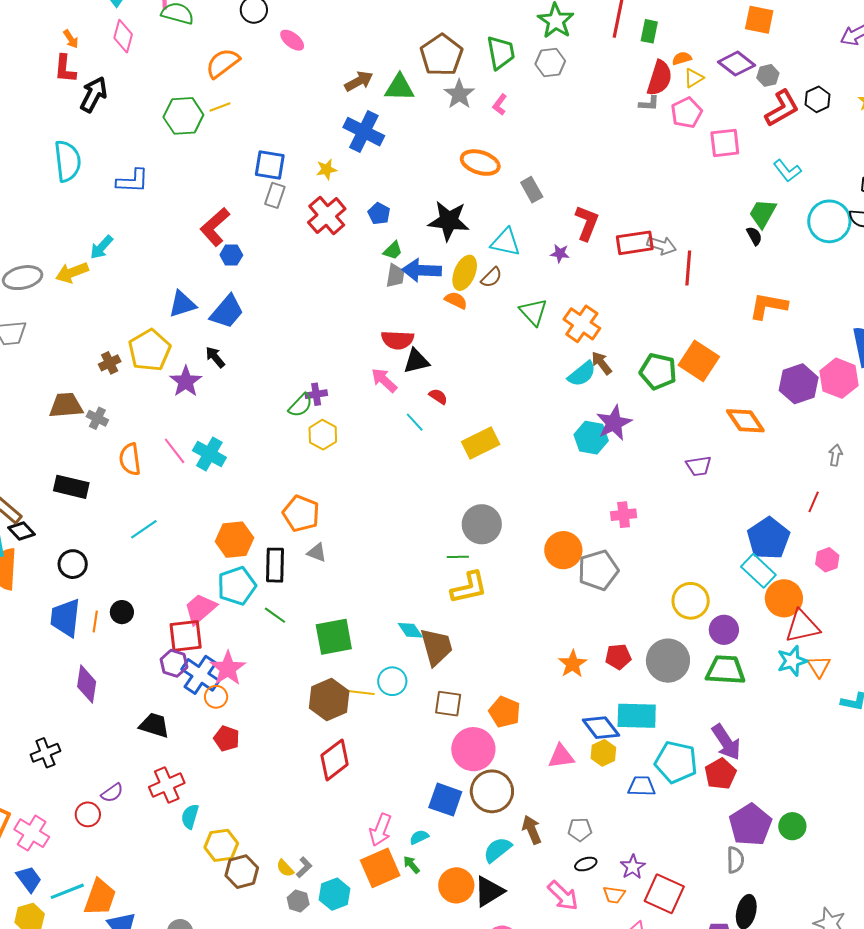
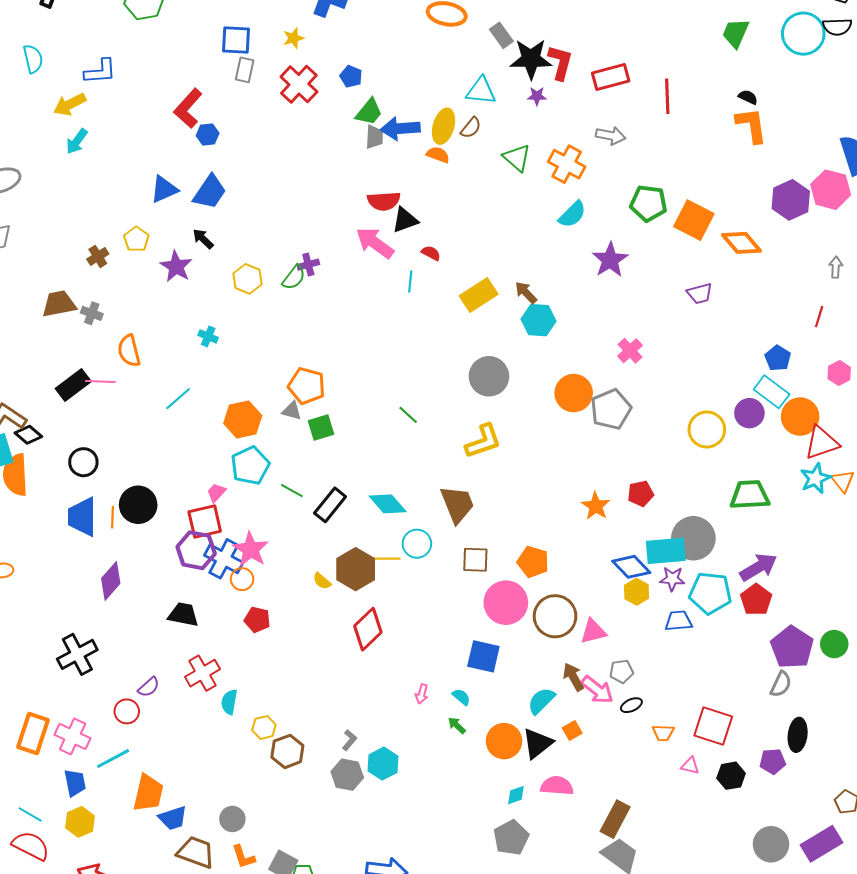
cyan semicircle: (68, 161) -> (33, 59), size x0.7
black star: (449, 221) -> (531, 59), moved
black semicircle: (754, 236) -> (748, 97), moved, turned -30
gray arrow: (662, 245) -> (611, 136), moved
green trapezoid: (393, 251) -> (369, 112), size x1.4
yellow arrow: (72, 273) -> (70, 104), moved
orange L-shape: (768, 306) -> (752, 125), turned 78
yellow pentagon: (149, 350) -> (136, 239), size x0.6
orange square: (699, 361) -> (694, 220), moved
brown arrow: (602, 363) -> (526, 293), moved
pink arrow: (384, 380) -> (375, 243), size x1.4
cyan line: (415, 422) -> (410, 281), turned 55
yellow hexagon: (323, 435) -> (247, 279), moved
cyan hexagon: (591, 438) -> (539, 320), moved
pink line: (175, 451) -> (100, 382), moved, turned -44
cyan cross: (209, 454) -> (208, 336), size x0.6
black rectangle: (71, 487) -> (73, 385), turned -44
pink cross: (624, 515) -> (630, 351), turned -30
cyan line: (144, 529) -> (178, 399), moved
blue pentagon: (768, 538) -> (778, 358), size x0.6
gray triangle: (317, 553) -> (292, 411), moved
green line: (458, 557) -> (408, 415), moved, turned 50
black rectangle: (275, 565) -> (330, 505), moved, turned 44
pink trapezoid: (200, 609) -> (216, 493), size x0.6
black circle: (122, 612) -> (138, 505), size x1.6
cyan diamond: (410, 630) -> (388, 504), moved, size x1.4
purple circle: (724, 630) -> (749, 413), moved
green square: (334, 637) -> (321, 428), moved, size x0.7
gray circle: (668, 661) -> (693, 538), moved
purple hexagon: (174, 663) -> (196, 550), size x1.4
purple diamond: (87, 684) -> (111, 581), turned 39
purple arrow: (726, 742) -> (759, 567), turned -81
black cross: (45, 753) -> (77, 654), size x1.4
pink triangle: (561, 756) -> (593, 631), moved
brown circle: (492, 791) -> (555, 616), moved
pink arrow: (380, 830) -> (422, 694), size x0.6
cyan semicircle: (419, 837) -> (461, 697), turned 72
yellow hexagon: (221, 845) -> (264, 727), size x0.7
gray semicircle: (735, 860) -> (781, 684), turned 32
purple star: (633, 867) -> (672, 579), moved, turned -30
yellow semicircle: (285, 868) -> (322, 581), moved
orange square: (380, 868) -> (572, 730), moved, size x0.5
blue trapezoid: (29, 879) -> (75, 783), turned 32
cyan line: (67, 891) -> (113, 759), moved
pink arrow: (563, 896) -> (597, 690), moved
gray hexagon: (298, 901) -> (347, 775), size x1.4

